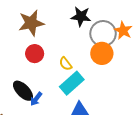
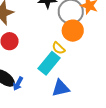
yellow semicircle: (66, 64) -> (58, 48), moved

